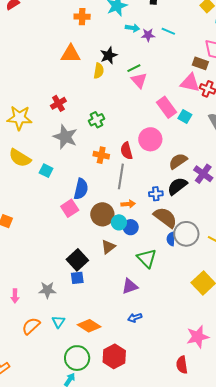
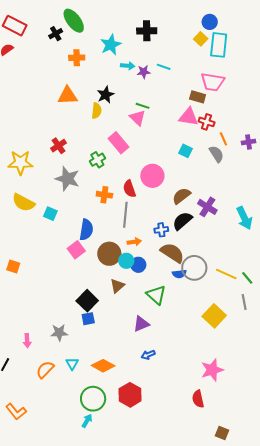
green line: (134, 68) -> (143, 106), moved, turned 48
pink rectangle: (166, 107) -> (118, 143), moved
blue semicircle: (171, 239) -> (179, 274), turned -96

